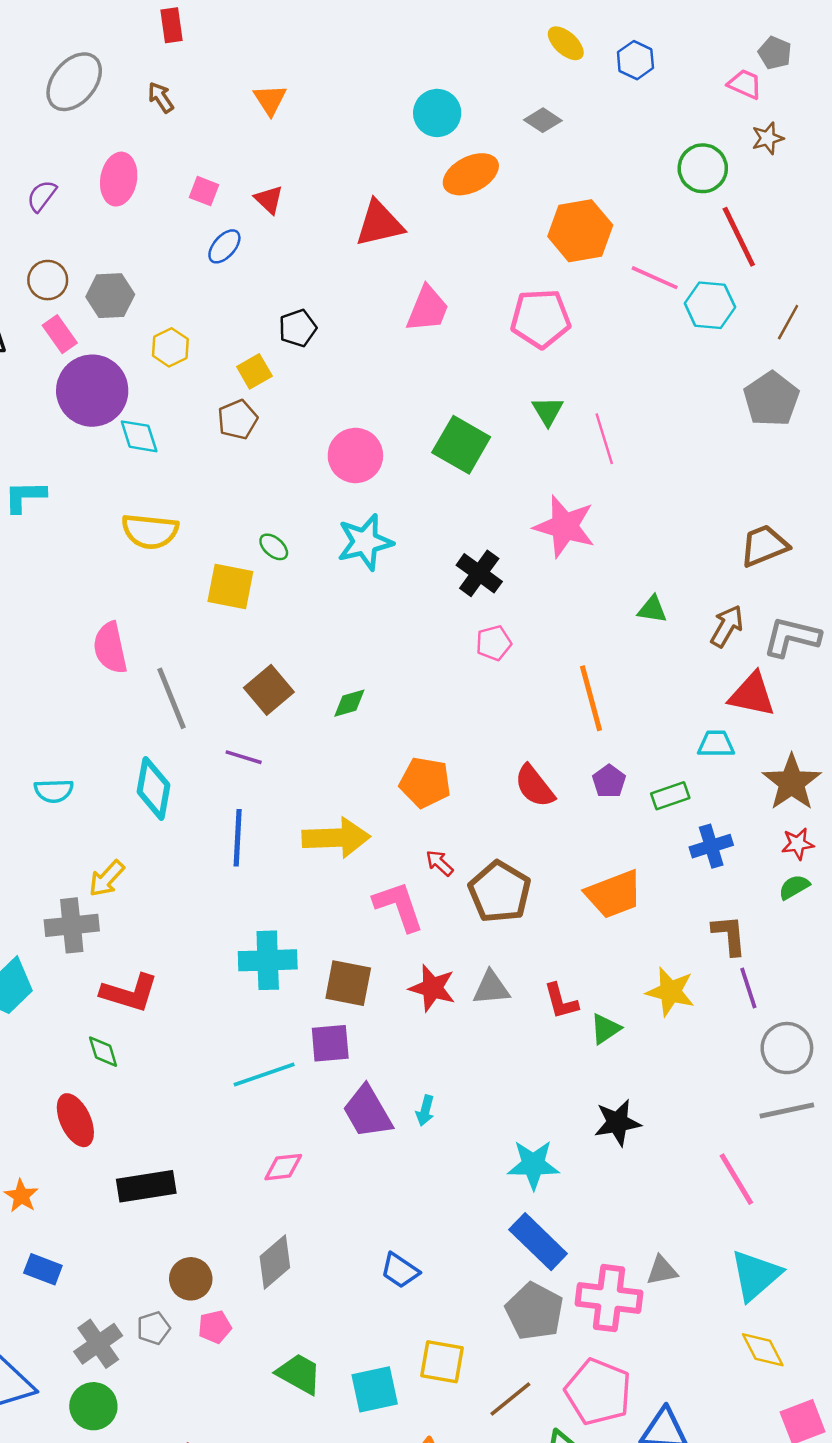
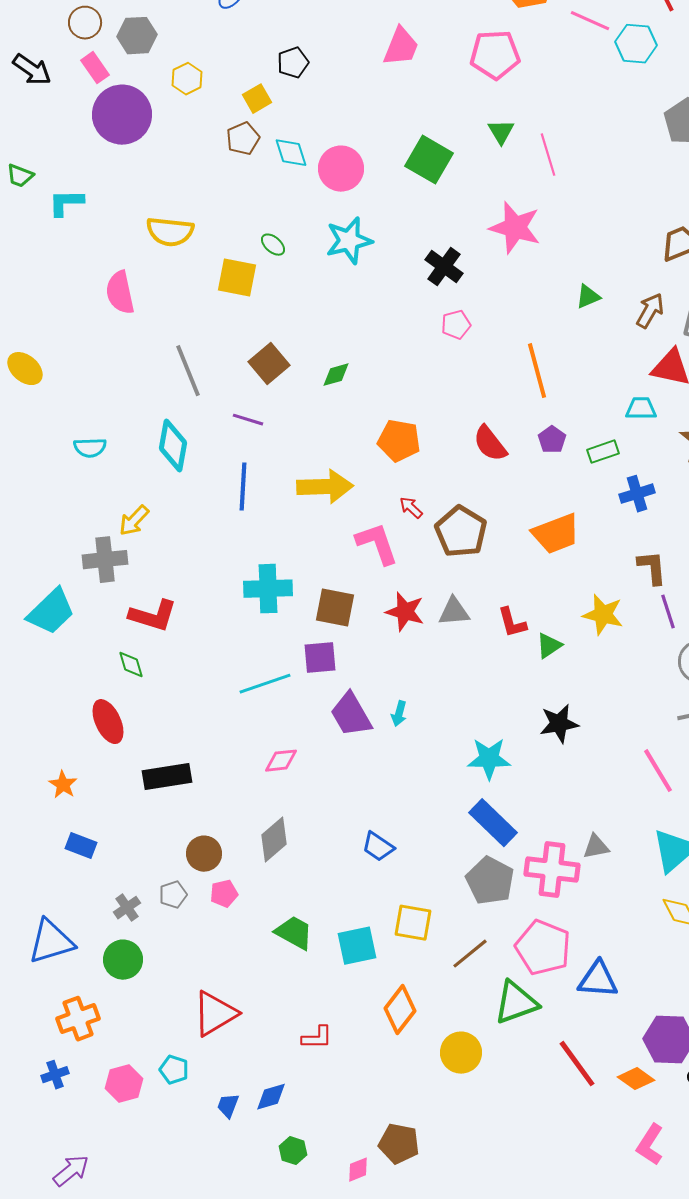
cyan diamond: (139, 436) -> (291, 153), moved
green triangle: (652, 609) -> (588, 297), turned -32
pink semicircle: (110, 648) -> (120, 293), moved
gray cross: (98, 1344) -> (127, 908), size x0.7

